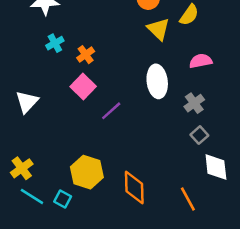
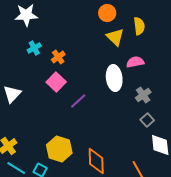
yellow semicircle: (189, 15) -> (139, 26), turned -42
pink semicircle: (201, 61) -> (135, 62), moved

